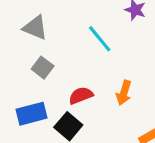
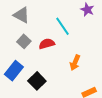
red semicircle: (81, 96) -> (47, 44), moved
blue rectangle: (31, 114) -> (14, 71), turned -42

